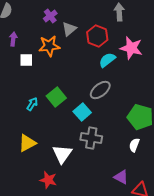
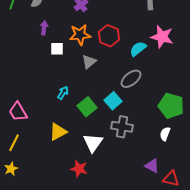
gray triangle: (69, 29) -> (89, 62), moved
red hexagon: (97, 36) -> (109, 36), moved
green square: (56, 97) -> (87, 107), moved

